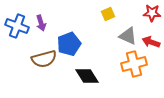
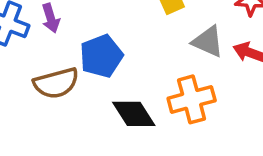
orange cross: (134, 64) -> (192, 99), moved

